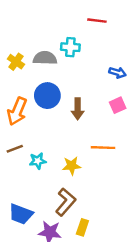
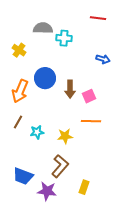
red line: (97, 21) -> (98, 18), moved
gray semicircle: (45, 58) -> (43, 28), moved
pink square: (118, 105) -> (89, 96), moved
brown line: (15, 149) -> (18, 122), turned -40
yellow rectangle: (82, 227) -> (84, 187), moved

